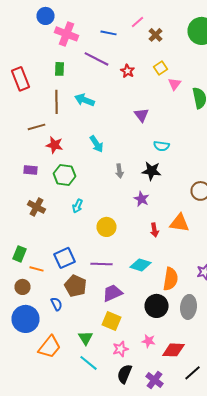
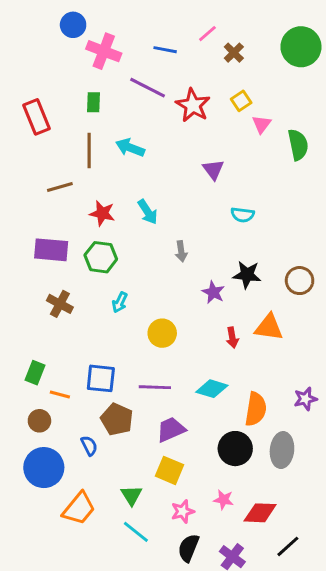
red star: (128, 71) -> (193, 105), size x1.6
red star: (54, 145) -> (102, 213), moved
purple rectangle: (30, 170) -> (51, 250), size x1.6
black star: (152, 171) -> (247, 275), moved
blue square: (64, 258) -> (101, 378), turned 30

